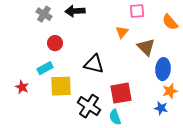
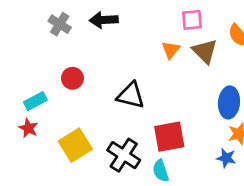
red circle: (55, 43) -> (72, 78), moved
brown triangle: (146, 47) -> (205, 51), moved
cyan rectangle: (45, 68) -> (35, 101), moved
yellow square: (61, 86) -> (75, 145), moved, turned -30

